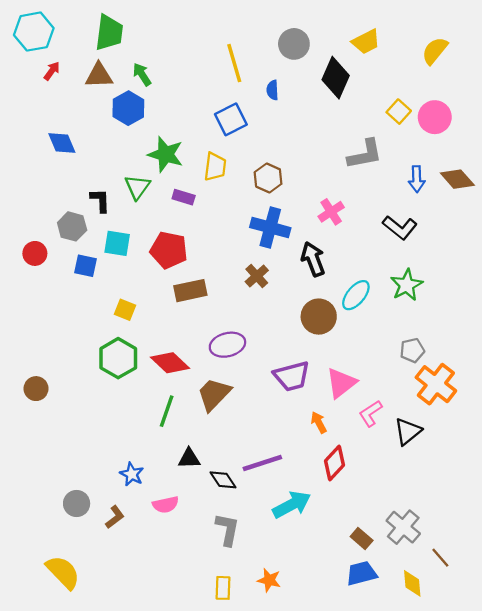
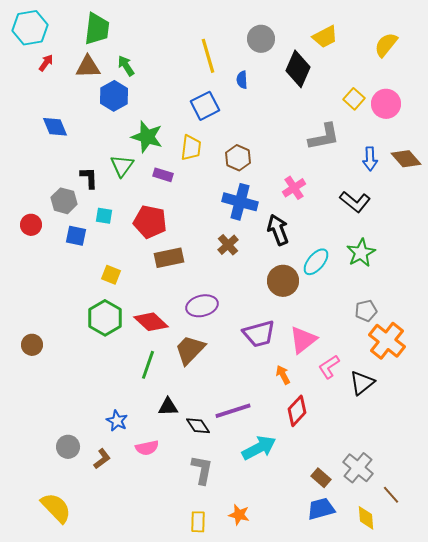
cyan square: (117, 243) -> (104, 216), size x0.7

